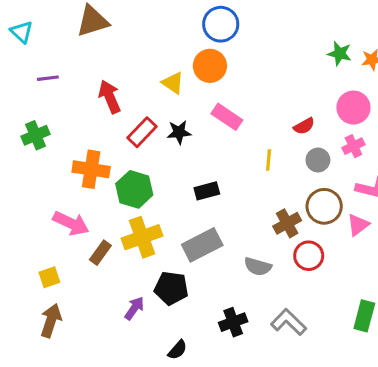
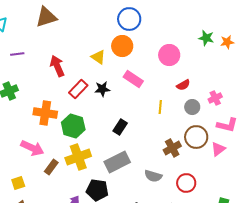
pink circle: (353, 108) -> (169, 55), moved
black rectangle: (207, 191) -> (120, 127), turned -42
red circle: (309, 256) -> (186, 183), moved

